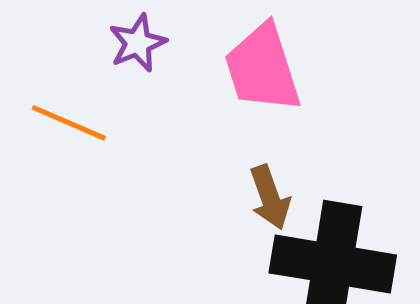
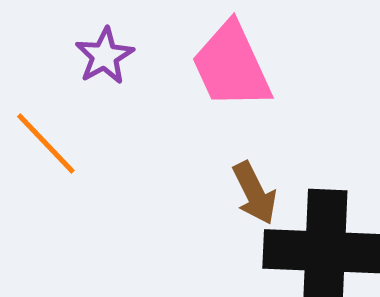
orange line: (69, 123) -> (46, 144), turned 30

